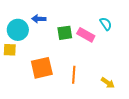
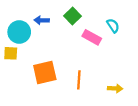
green square: (65, 33) -> (72, 16), moved, turned -35
yellow arrow: (108, 83) -> (115, 88), turned -32

